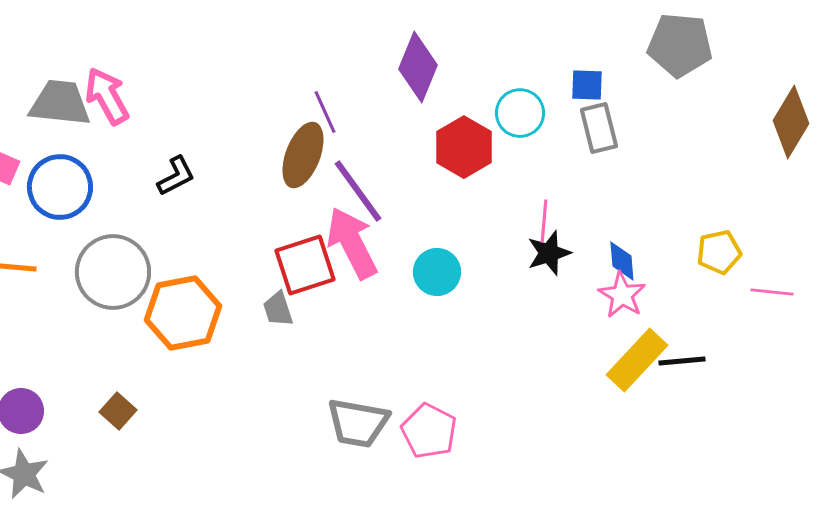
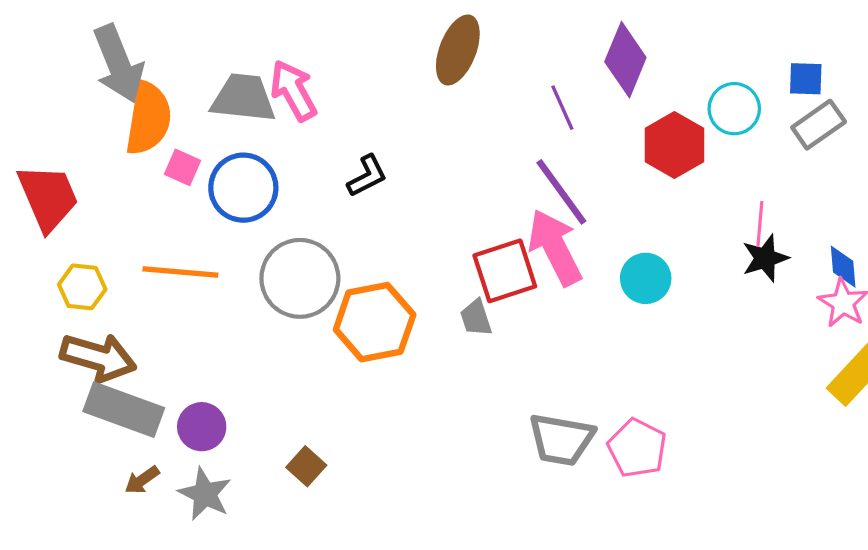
purple line: (325, 112) -> (562, 108), moved
gray rectangle: (599, 128) -> (819, 125), turned 69
brown ellipse: (303, 155) -> (458, 50), moved
brown square: (118, 411) -> (306, 466), moved

